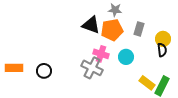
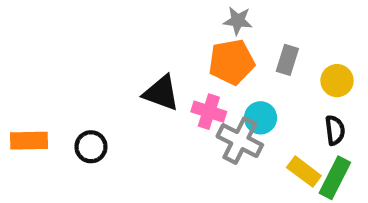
black triangle: (91, 25) -> (161, 93), moved
black semicircle: (162, 50) -> (335, 130), moved
gray cross: (92, 68) -> (240, 141), moved

